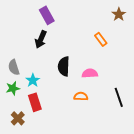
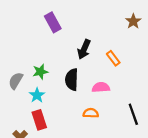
black arrow: (41, 39) -> (84, 49), moved
orange rectangle: (101, 39) -> (113, 58), moved
gray semicircle: (14, 67) -> (16, 81), turned 49
green star: (13, 88) -> (40, 72), moved

